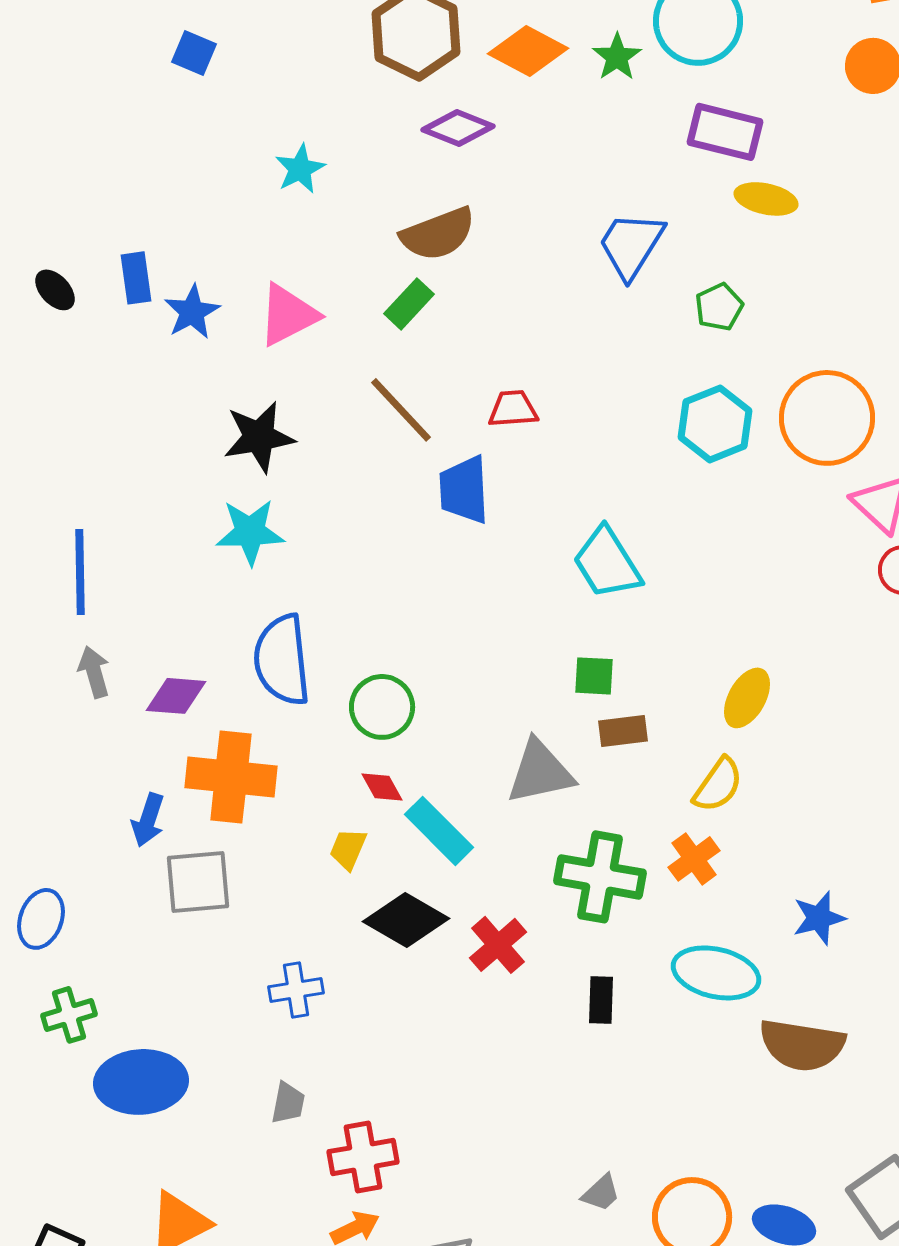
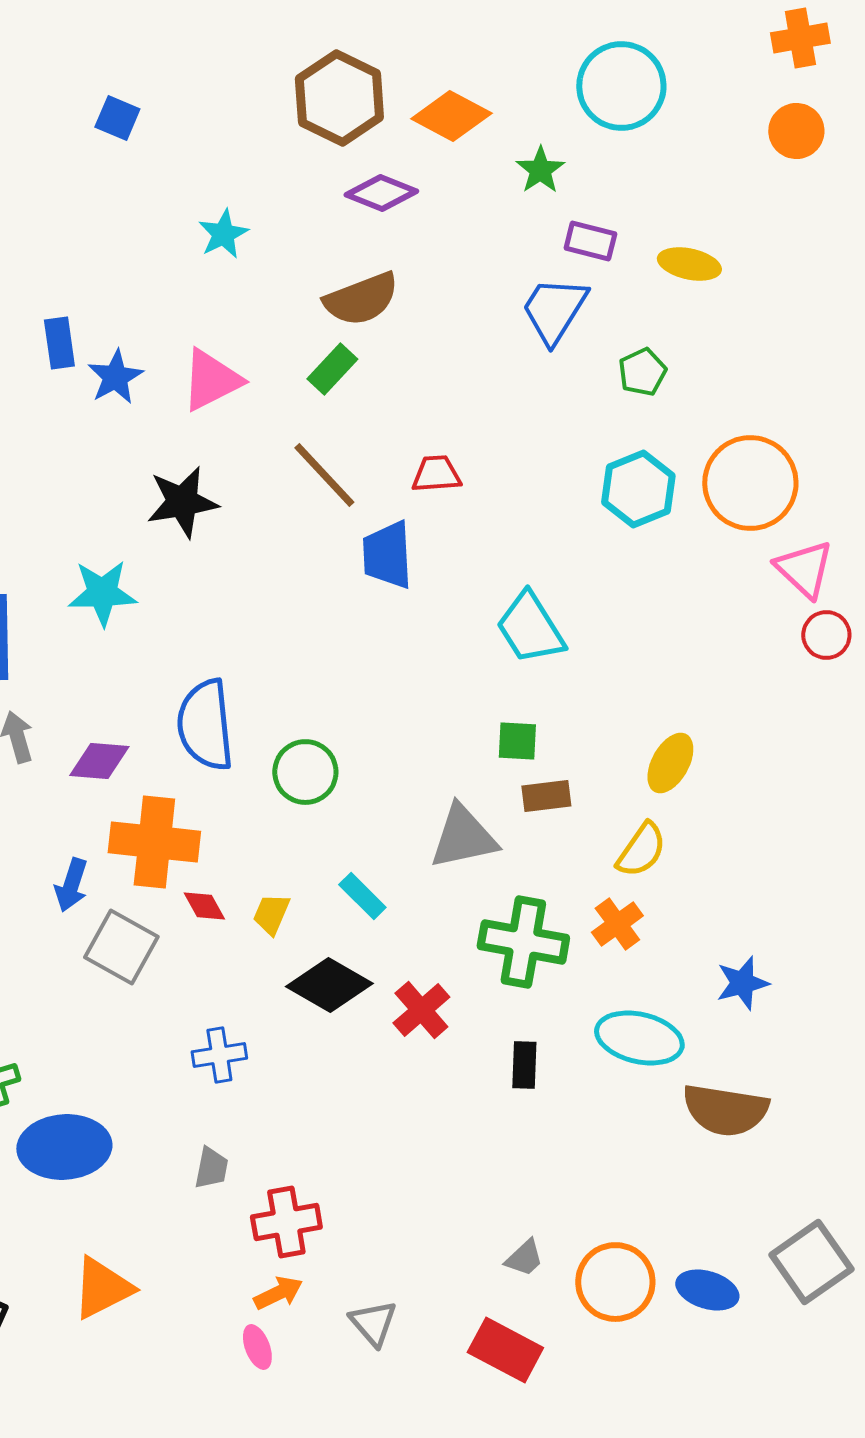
green star: (617, 57) -> (540, 170), moved
purple rectangle: (725, 132) -> (590, 241), moved, size x0.7
cyan star: (250, 532) -> (102, 593), moved
red diamond: (382, 787) -> (204, 906), moved
cyan rectangle: (439, 831) -> (362, 896), size x0.7
gray square: (198, 882) -> (121, 947), turned 34

